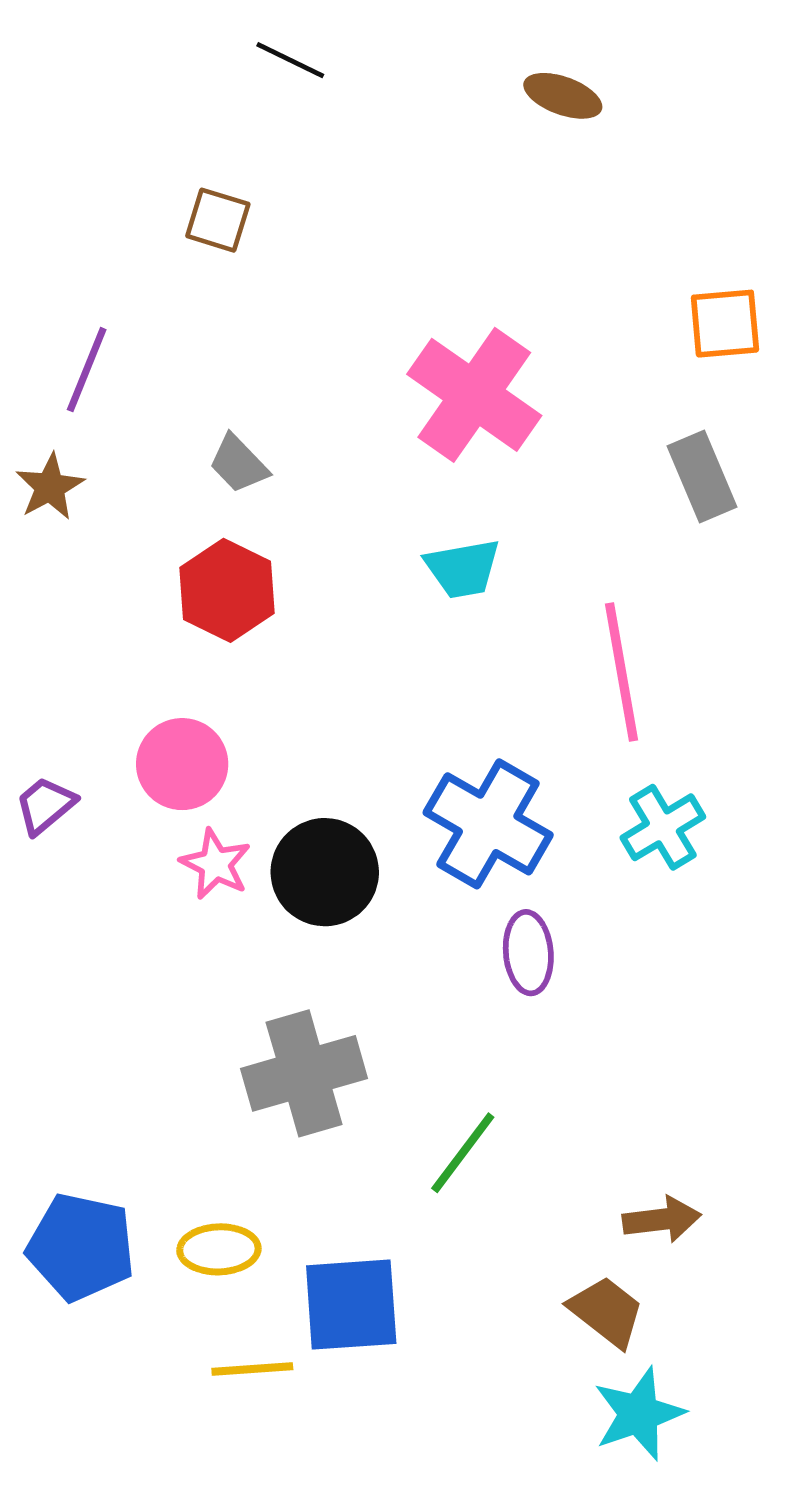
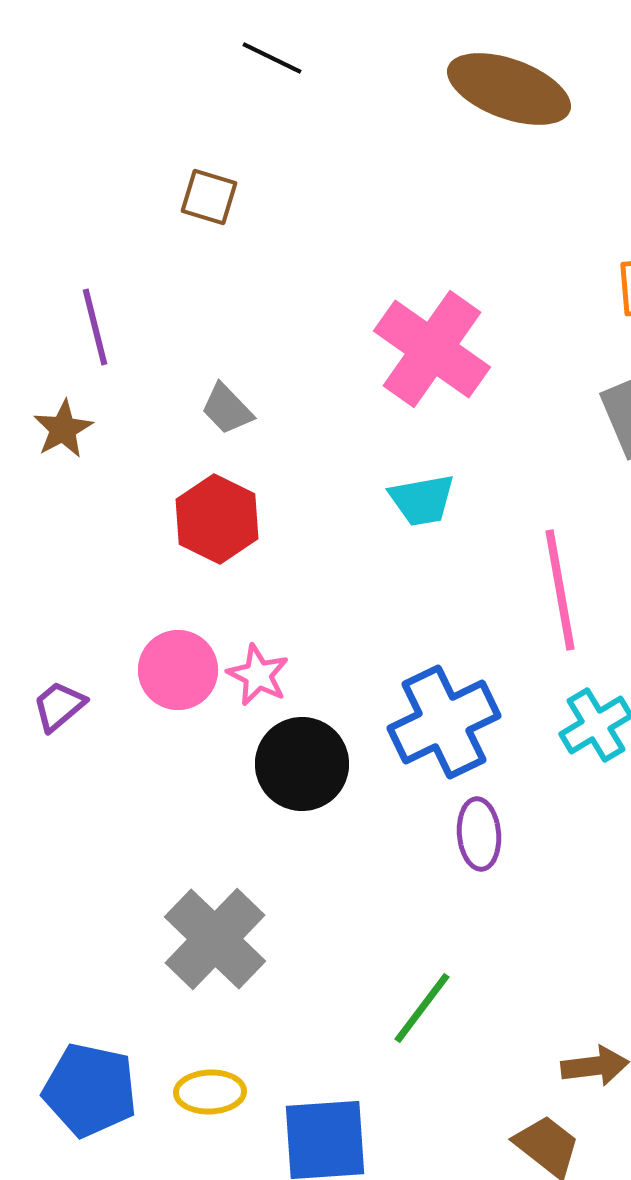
brown ellipse: (563, 96) -> (509, 89), size x1.8
purple line: (87, 370) -> (95, 327), turned -36
blue cross: (488, 824) -> (444, 722), turned 34
pink star: (215, 864) -> (258, 675), moved
gray cross: (304, 1073) -> (215, 939), moved, turned -30

